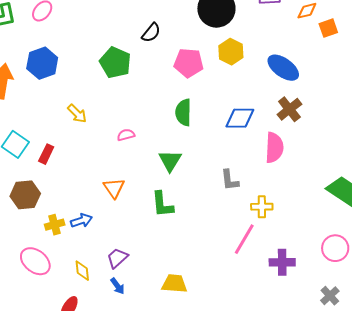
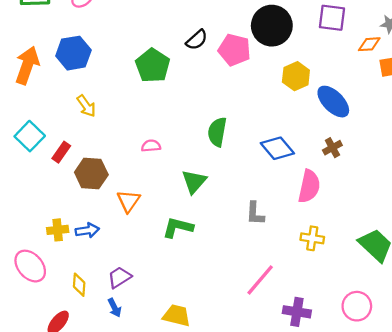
yellow hexagon: (231, 52) -> (296, 76), moved
pink pentagon: (189, 63) -> (234, 50), moved
brown cross: (289, 109) -> (332, 148), size x0.7
yellow arrow: (77, 114) -> (86, 106), moved
blue diamond: (240, 118) -> (277, 148), turned 40
brown hexagon: (25, 195) -> (91, 173), moved
green L-shape: (162, 204) -> (178, 227), turned 100
yellow cross: (262, 207) -> (312, 238), moved

